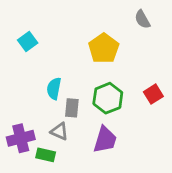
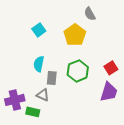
gray semicircle: (142, 19) -> (90, 14), moved
cyan square: (28, 41) -> (39, 30), moved
purple trapezoid: (105, 140) -> (109, 92), moved

